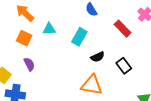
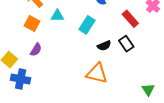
purple semicircle: (29, 64) -> (36, 50), turned 56
black rectangle: (124, 66) -> (126, 44), moved

